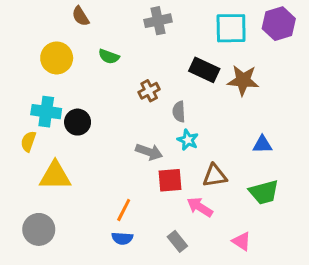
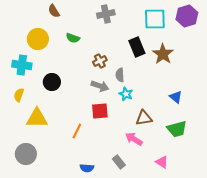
black rectangle: (204, 70) -> (137, 47), turned 42
brown star: (243, 80) -> (163, 54), turned 30
cyan cross: (46, 112) -> (22, 65), moved
blue triangle: (262, 144) -> (176, 97), turned 40
gray arrow: (149, 152) -> (100, 86), moved
red square: (170, 180) -> (100, 111), moved
orange line: (124, 210) -> (77, 131), moved
blue semicircle: (122, 238) -> (87, 168), moved

